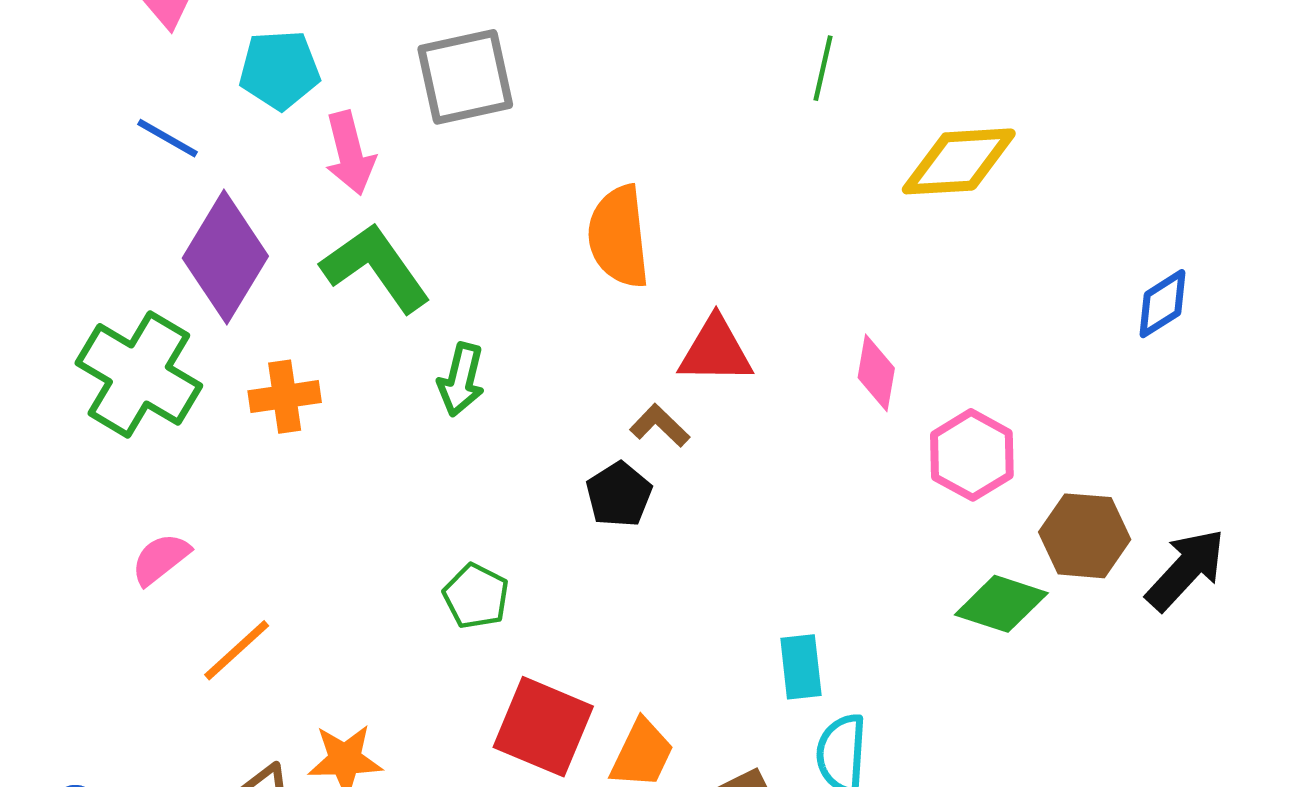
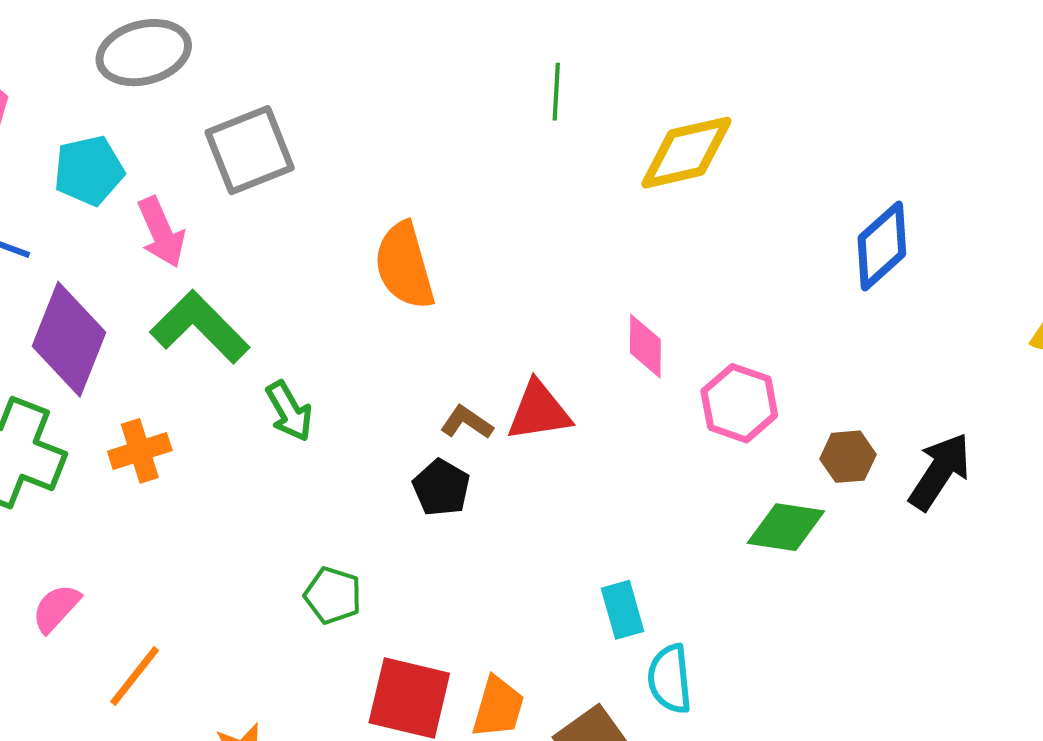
blue diamond: (1163, 304) -> (882, 246), size x1.4
red triangle: (716, 351) -> (539, 411), moved
green arrow: (461, 380) -> (289, 411), turned -34
brown hexagon: (1085, 536) -> (848, 457), size x0.7

